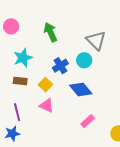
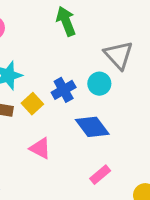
green arrow: (50, 32) -> (66, 21), moved
yellow square: (45, 85) -> (32, 104), moved

